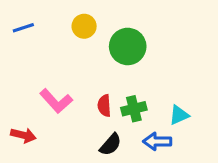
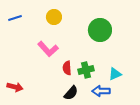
green circle: (128, 46) -> (100, 30), moved
pink L-shape: (56, 101) -> (48, 49), moved

